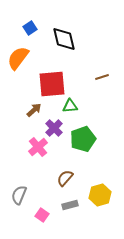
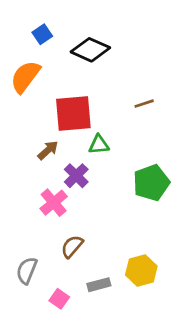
black diamond: (64, 39) -> (90, 50), turned -52
green pentagon: (83, 139) -> (151, 183), moved
brown semicircle: (65, 178) -> (72, 246), moved

